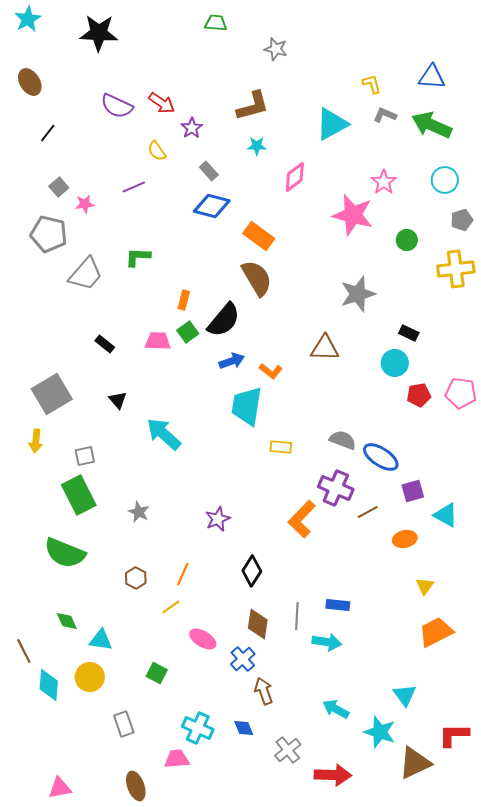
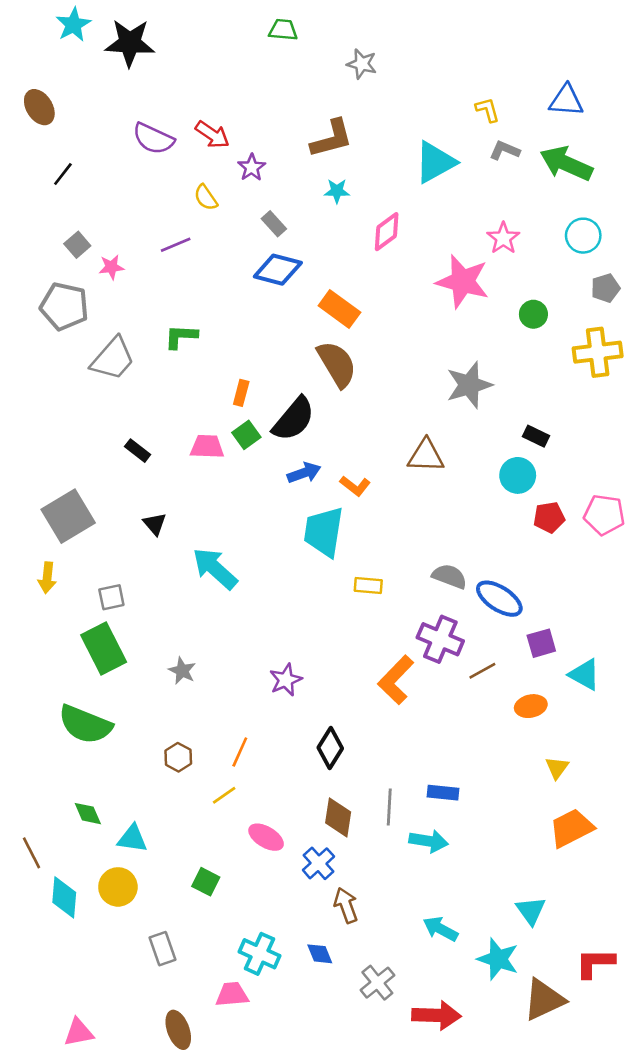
cyan star: (28, 19) -> (73, 25), moved

